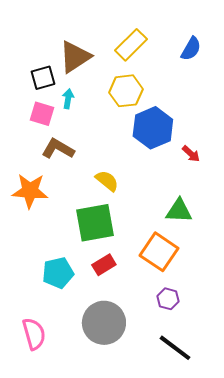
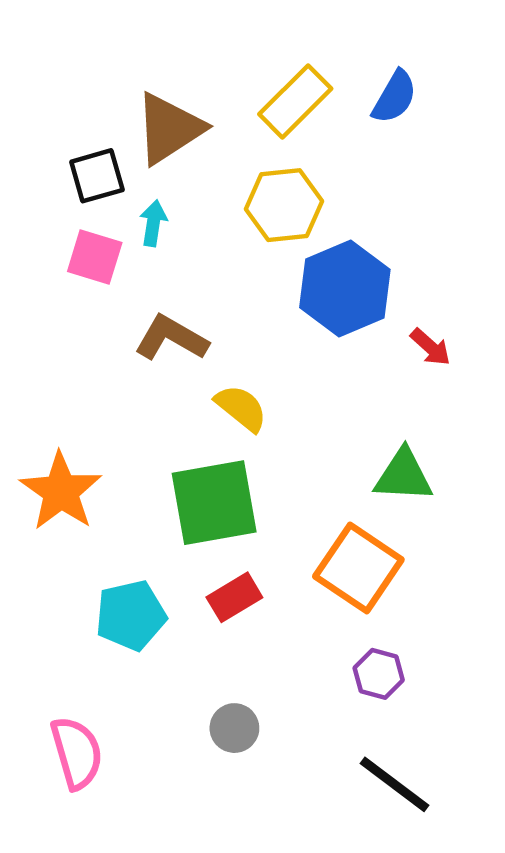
blue semicircle: (191, 49) -> (394, 97), moved
brown L-shape: (58, 149) -> (171, 338), moved
orange star: (30, 191) -> (61, 491), moved, turned 30
gray circle: (104, 323) -> (234, 728), size x0.5

